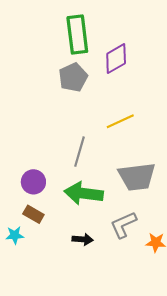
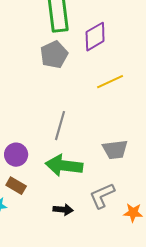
yellow line: (120, 121) -> (110, 82), moved
gray trapezoid: (137, 177) -> (115, 150), size x0.7

